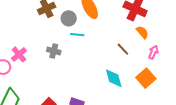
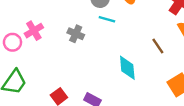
cyan diamond: (114, 78) -> (127, 68), moved

